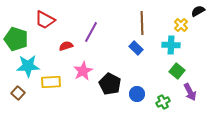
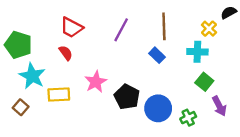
red trapezoid: (45, 20) -> (71, 27), moved
purple line: (91, 32) -> (121, 30), moved
red semicircle: (66, 46) -> (66, 53), moved, turned 72
cyan star: (28, 66) -> (32, 76), turned 30
blue circle: (137, 94) -> (158, 108), size x1.5

